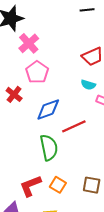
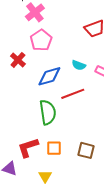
cyan semicircle: (88, 85) -> (79, 65), moved
orange square: (58, 185) -> (54, 148), turned -35

